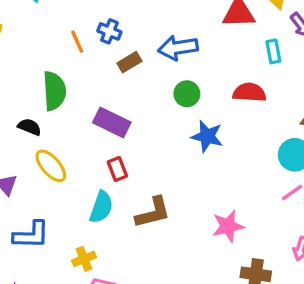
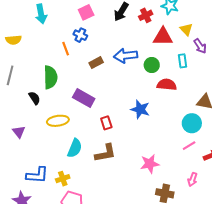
blue cross: (109, 31) -> (80, 35), moved
green circle: (187, 94) -> (152, 65), moved
black semicircle: (30, 127) -> (34, 98), turned 32
yellow ellipse: (51, 166) -> (58, 121), moved, turned -60
red rectangle: (117, 169) -> (106, 123), moved
blue L-shape: (31, 235) -> (37, 175), moved

